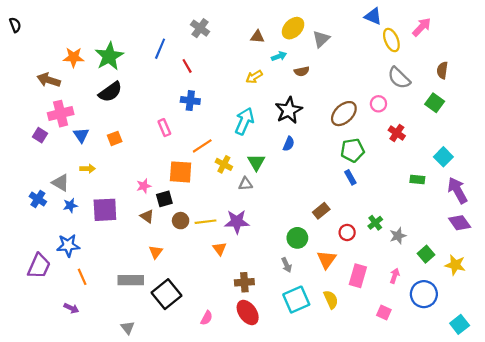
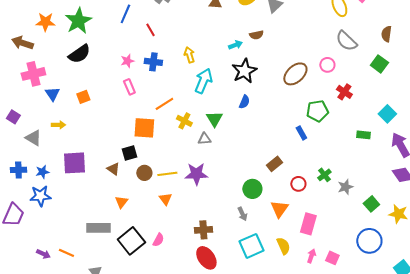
cyan arrow: (279, 56) -> (235, 45), moved
yellow arrow: (254, 77) -> (189, 55), moved, turned 105
purple square: (40, 135) -> (13, 117), moved
green pentagon: (353, 150) -> (317, 111), moved
pink star: (144, 186) -> (127, 61), moved
blue cross: (38, 199) -> (18, 170), moved, turned -35
blue star: (70, 205) -> (42, 172), moved
orange triangle: (220, 249) -> (165, 199), moved
pink arrow: (395, 276) -> (311, 256), moved
orange line: (82, 277) -> (66, 253), moved, turned -42
pink semicircle: (207, 318) -> (158, 240), moved

